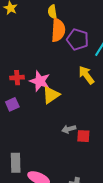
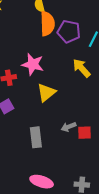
pink star: (40, 81) -> (33, 64), moved
gray rectangle: (16, 163) -> (36, 137), moved

